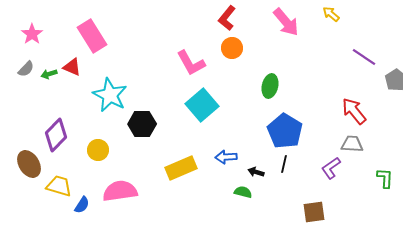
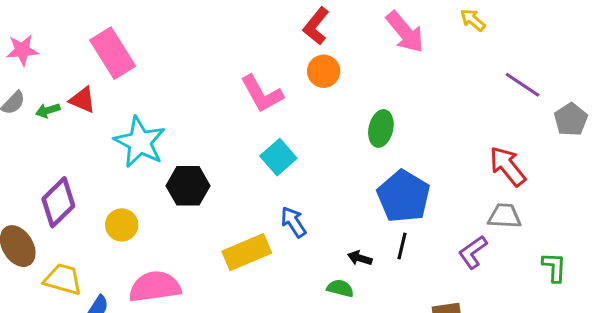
pink star: (32, 34) -> (22, 50), turned 30
cyan square: (202, 105) -> (278, 157), size x0.7
blue arrow: (226, 157) -> (293, 222), moved, turned 60

